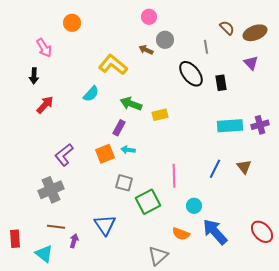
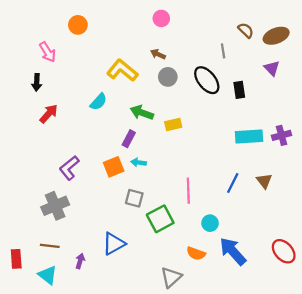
gray circle: (165, 40) -> (168, 77), moved
blue triangle: (105, 225) -> (114, 244), turned 35
brown line: (56, 227) -> (50, 246), moved

